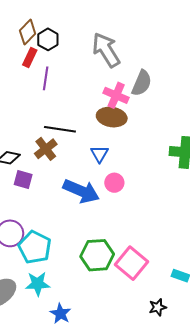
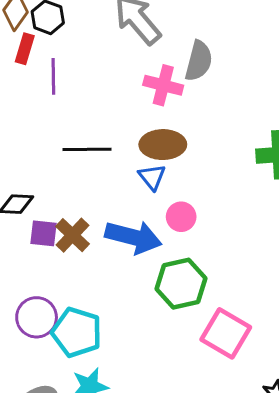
brown ellipse: (112, 117) -> (163, 145), moved
brown cross: (46, 149) -> (72, 235), moved
green hexagon: (97, 255) -> (181, 284), moved

